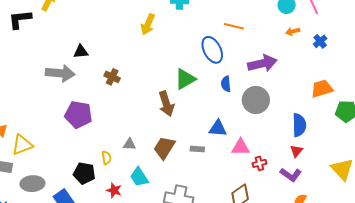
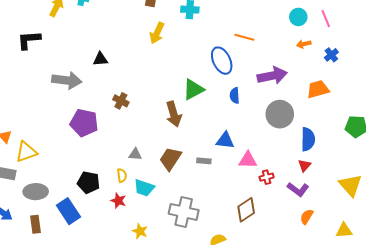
black L-shape: (20, 19) -> (29, 40), moved
black triangle: (81, 52) -> (100, 59), moved
brown cross: (112, 77) -> (121, 101), moved
orange trapezoid: (322, 89) -> (318, 89), moved
gray circle: (256, 100) -> (280, 114), moved
yellow semicircle: (106, 158) -> (122, 175), moved
cyan trapezoid: (139, 177) -> (144, 188), turned -40

